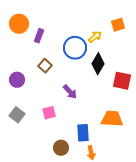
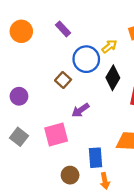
purple rectangle: (39, 36) -> (63, 29), moved, turned -64
brown square: (45, 66) -> (63, 80), moved
purple arrow: (70, 92) -> (80, 110), turned 98
pink square: (49, 113) -> (56, 135), size x1.5

